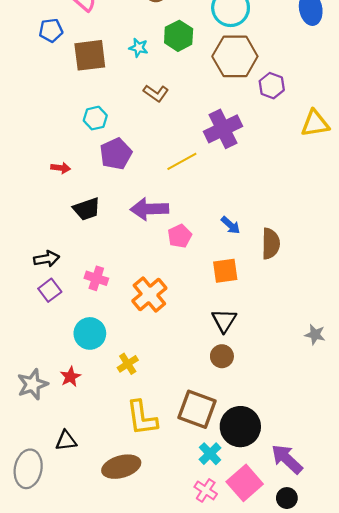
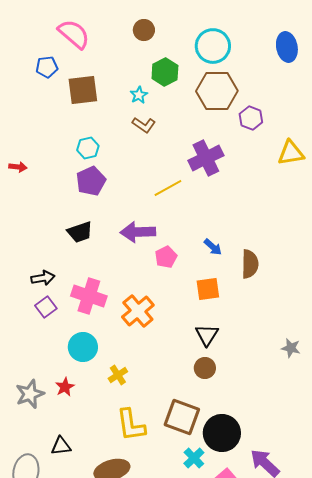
cyan star: (139, 48) -> (139, 95), moved, turned 30
purple pentagon: (116, 154) -> (91, 181), moved
red arrow: (61, 168) -> (18, 167), moved
pink cross: (96, 278) -> (89, 296), size x1.6

